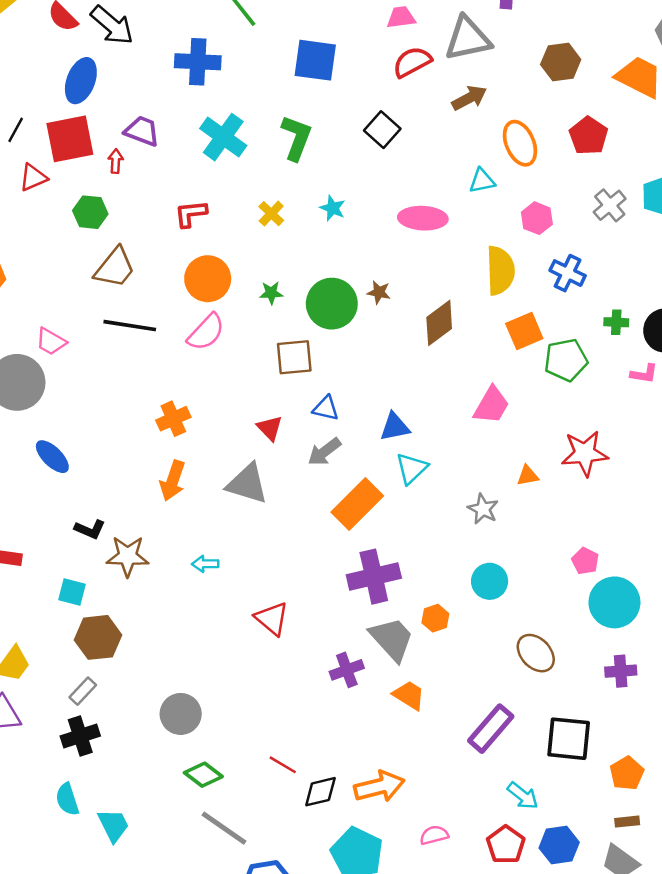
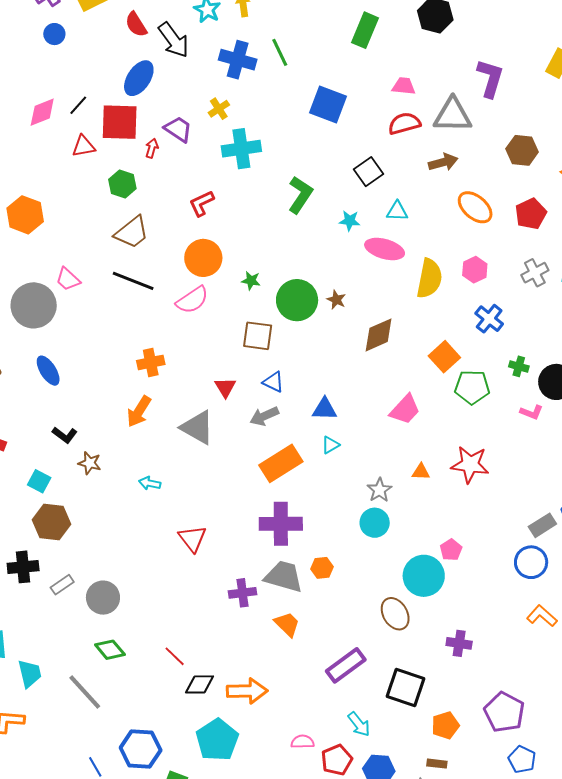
blue cross: (198, 62) -> (238, 60), moved
cyan cross: (223, 137) -> (241, 149), turned 33
green L-shape: (296, 138) -> (300, 195), moved
orange ellipse: (520, 143) -> (475, 207), turned -39
cyan triangle: (482, 181) -> (397, 211), moved
cyan star: (333, 208) -> (350, 221), moved, turned -30
red L-shape: (191, 214) -> (202, 203), turned -32
yellow cross: (271, 214) -> (219, 109), moved
yellow semicircle: (500, 270) -> (429, 278), moved
orange square: (524, 331) -> (444, 357), turned -32
cyan triangle: (412, 468) -> (330, 445), size x0.7
brown star: (128, 556) -> (90, 463), size x0.7
cyan circle: (490, 581) -> (375, 523), moved
cyan circle: (614, 602) -> (424, 576), moved
gray trapezoid: (392, 639) -> (284, 576), turned -45
gray rectangle: (83, 691) -> (62, 585), moved
black cross: (80, 736) -> (23, 567), moved
gray line: (224, 828) -> (85, 692), moved
pink semicircle: (434, 835) -> (303, 742), moved

